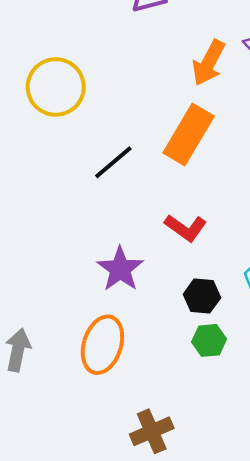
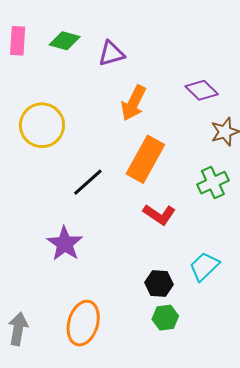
orange arrow: (209, 63) -> (133, 103), moved
red L-shape: (186, 228) -> (159, 214), moved
purple star: (120, 269) -> (65, 244), moved

